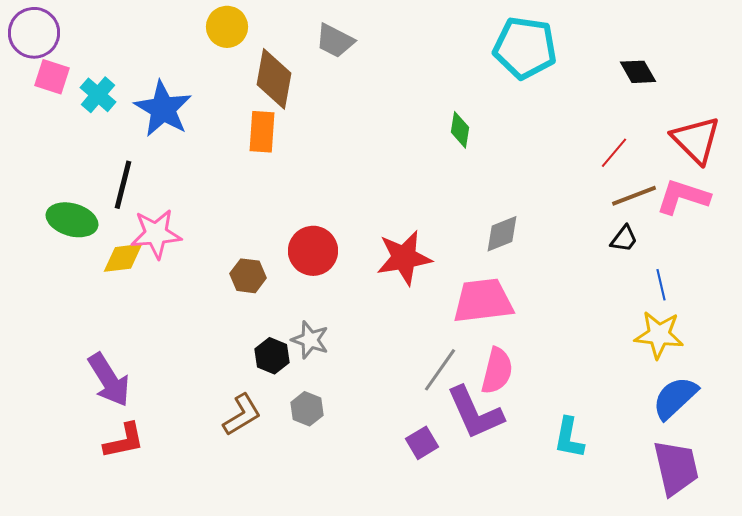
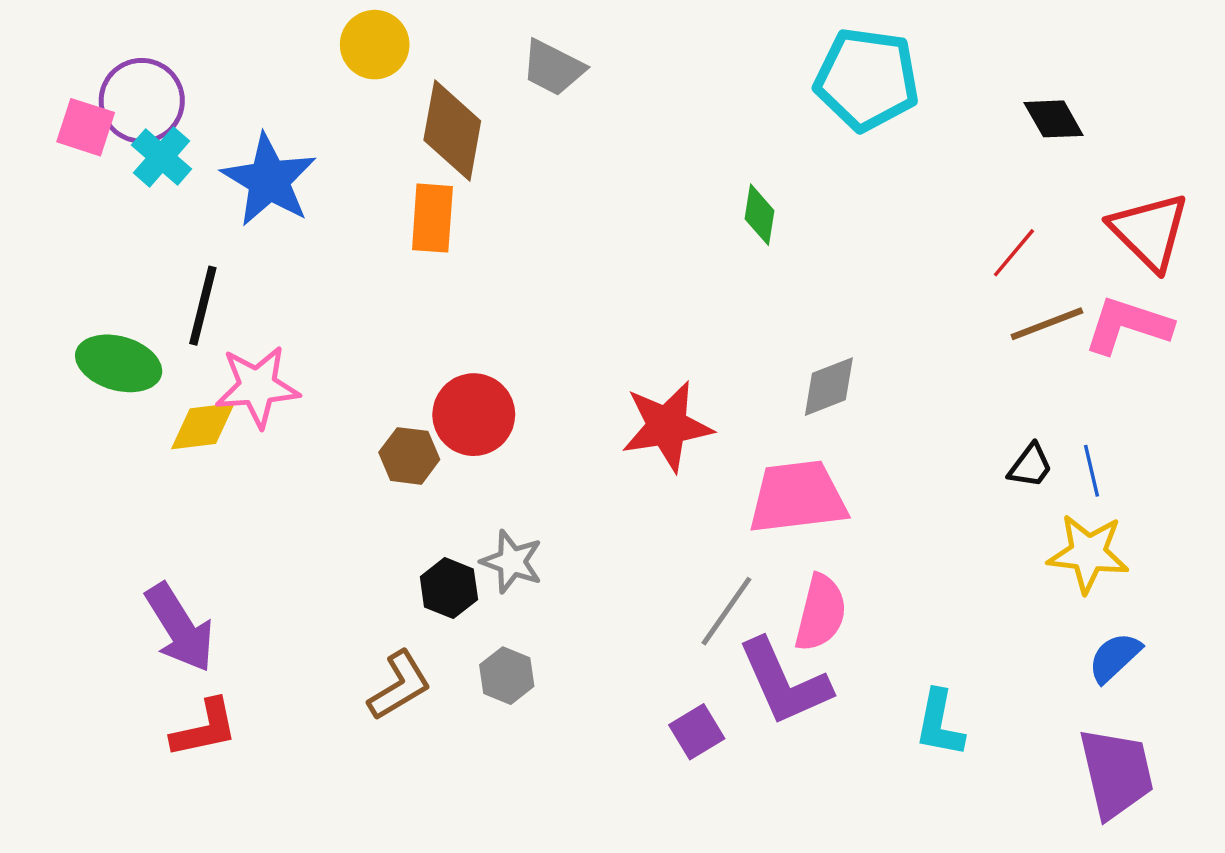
purple circle: (34, 33) -> (142, 101), moved
black trapezoid: (624, 239) -> (1030, 466), moved
red circle: (313, 251) -> (474, 415), moved
blue semicircle: (675, 398) -> (1115, 657), size x0.7

